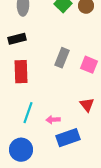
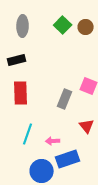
gray rectangle: (62, 58) -> (65, 99), moved
blue circle: (21, 150) -> (42, 171), moved

